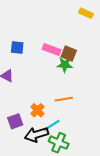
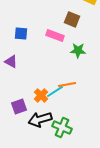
brown square: (69, 54) -> (72, 19), moved
green star: (65, 65) -> (78, 50), moved
cyan line: (52, 125) -> (55, 91), moved

